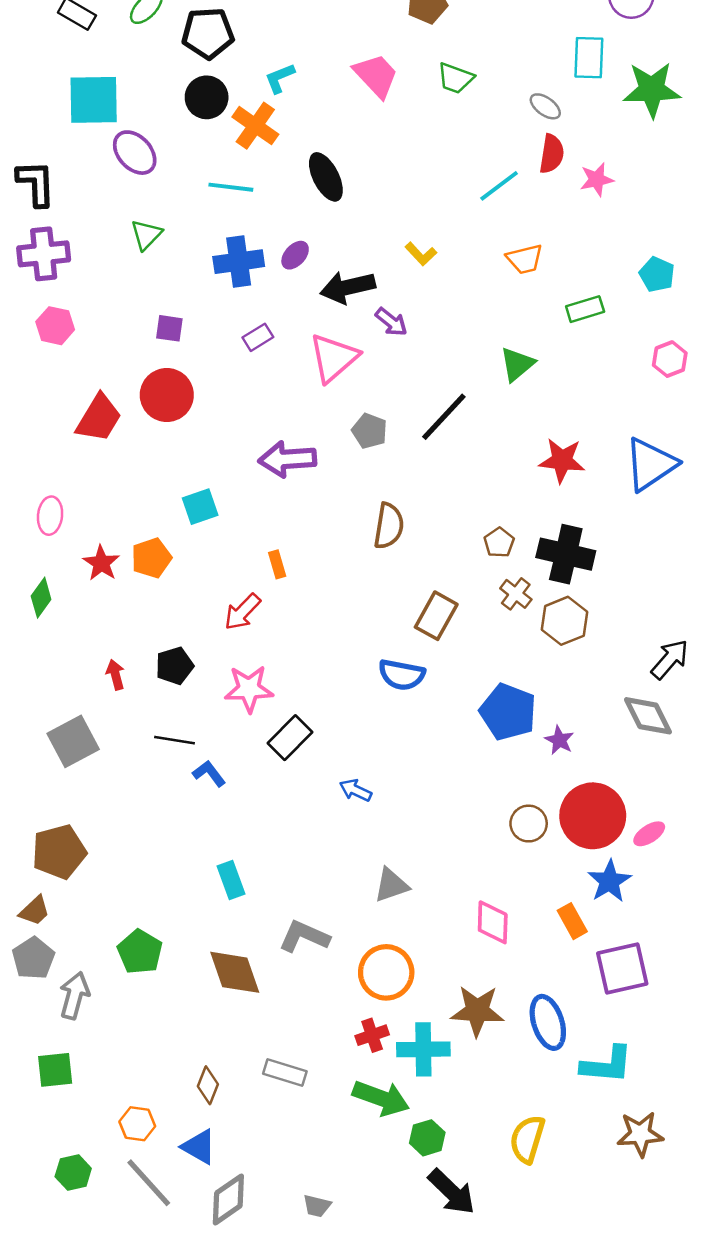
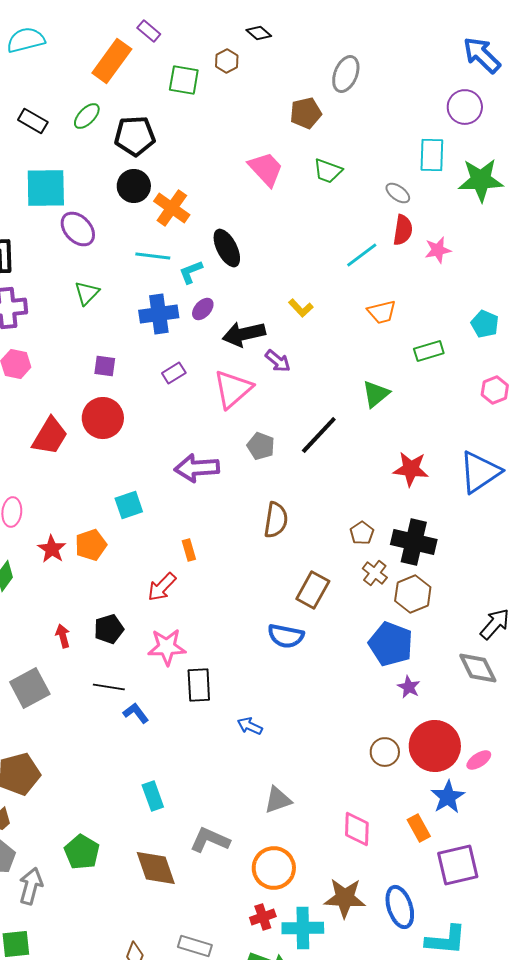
cyan L-shape: (280, 78) -> (191, 272), moved
blue pentagon: (508, 712) -> (391, 644), moved
black rectangle: (290, 738) -> (199, 685), turned -48

